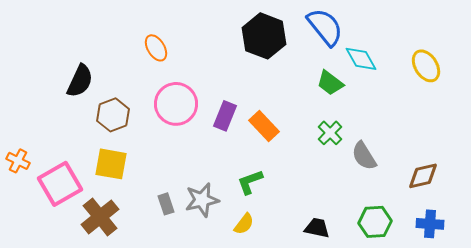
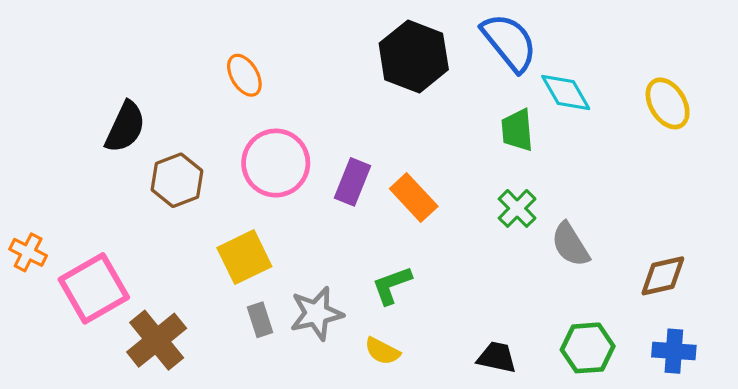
green trapezoid: (330, 83) -> (517, 130), turned 48
yellow square: (111, 164) -> (244, 257), moved, turned -36
yellow semicircle: (244, 224) -> (382, 351), turned 80

